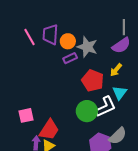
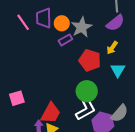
gray star: (87, 47) -> (82, 27), turned 30
white L-shape: (106, 107) -> (86, 110), moved
pink square: (26, 115) -> (17, 98), moved

